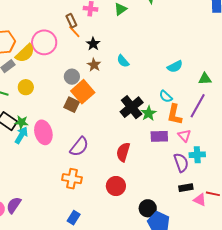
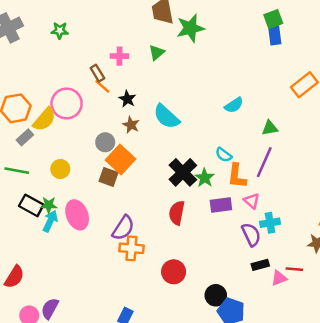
cyan semicircle: (123, 61) -> (166, 117), size x1.6
cyan semicircle: (175, 67) -> (234, 105), moved
yellow circle: (26, 87) -> (60, 169), moved
red semicircle: (123, 152) -> (177, 213), moved
orange cross: (72, 179) -> (131, 248), moved
pink triangle: (200, 200) -> (279, 278), turned -40

